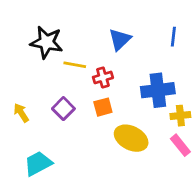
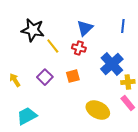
yellow line: (75, 65) -> (53, 46), turned 42
red cross: (103, 77) -> (79, 48), moved, turned 32
blue cross: (158, 90) -> (112, 64), turned -35
yellow ellipse: (131, 138) -> (98, 110), moved

